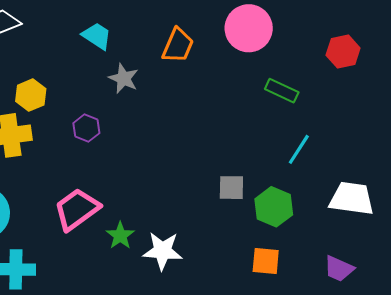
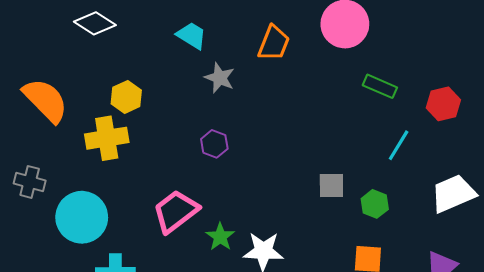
red hexagon: (343, 52) -> (443, 104), moved
purple hexagon: (86, 128) -> (214, 144), moved
white trapezoid: (352, 198) -> (453, 194), turned -30
green hexagon: (274, 207) -> (375, 204), size x0.7

